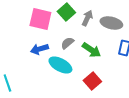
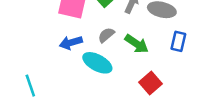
red square: (92, 81) -> (150, 83), moved

